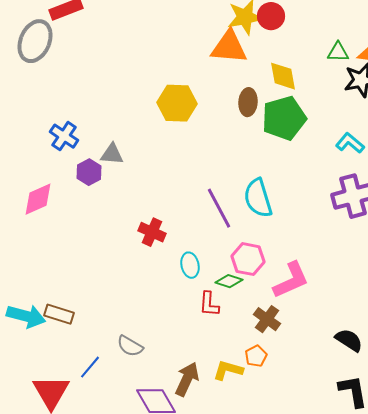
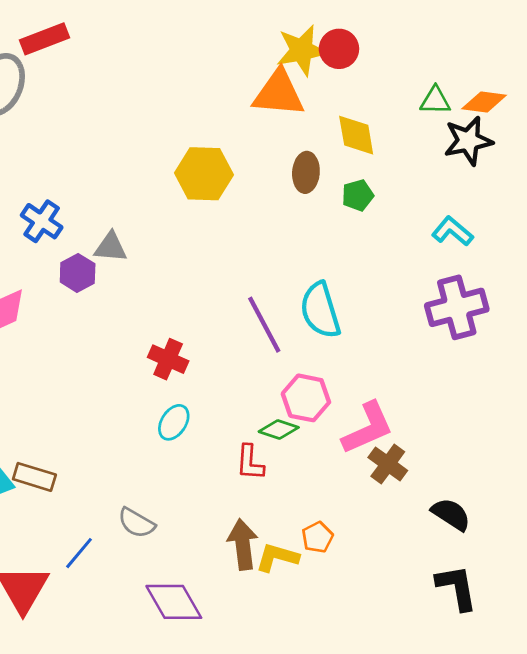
green pentagon: (284, 118) -> (358, 195), size x0.5
cyan ellipse: (190, 265) -> (174, 422), moved, turned 45
brown cross: (267, 319) -> (388, 464), moved
brown arrow: (187, 379) -> (243, 544), moved, turned -32

